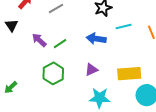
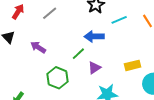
green line: (60, 44) -> (78, 54), moved
yellow rectangle: (129, 74) -> (133, 65), size x0.7

